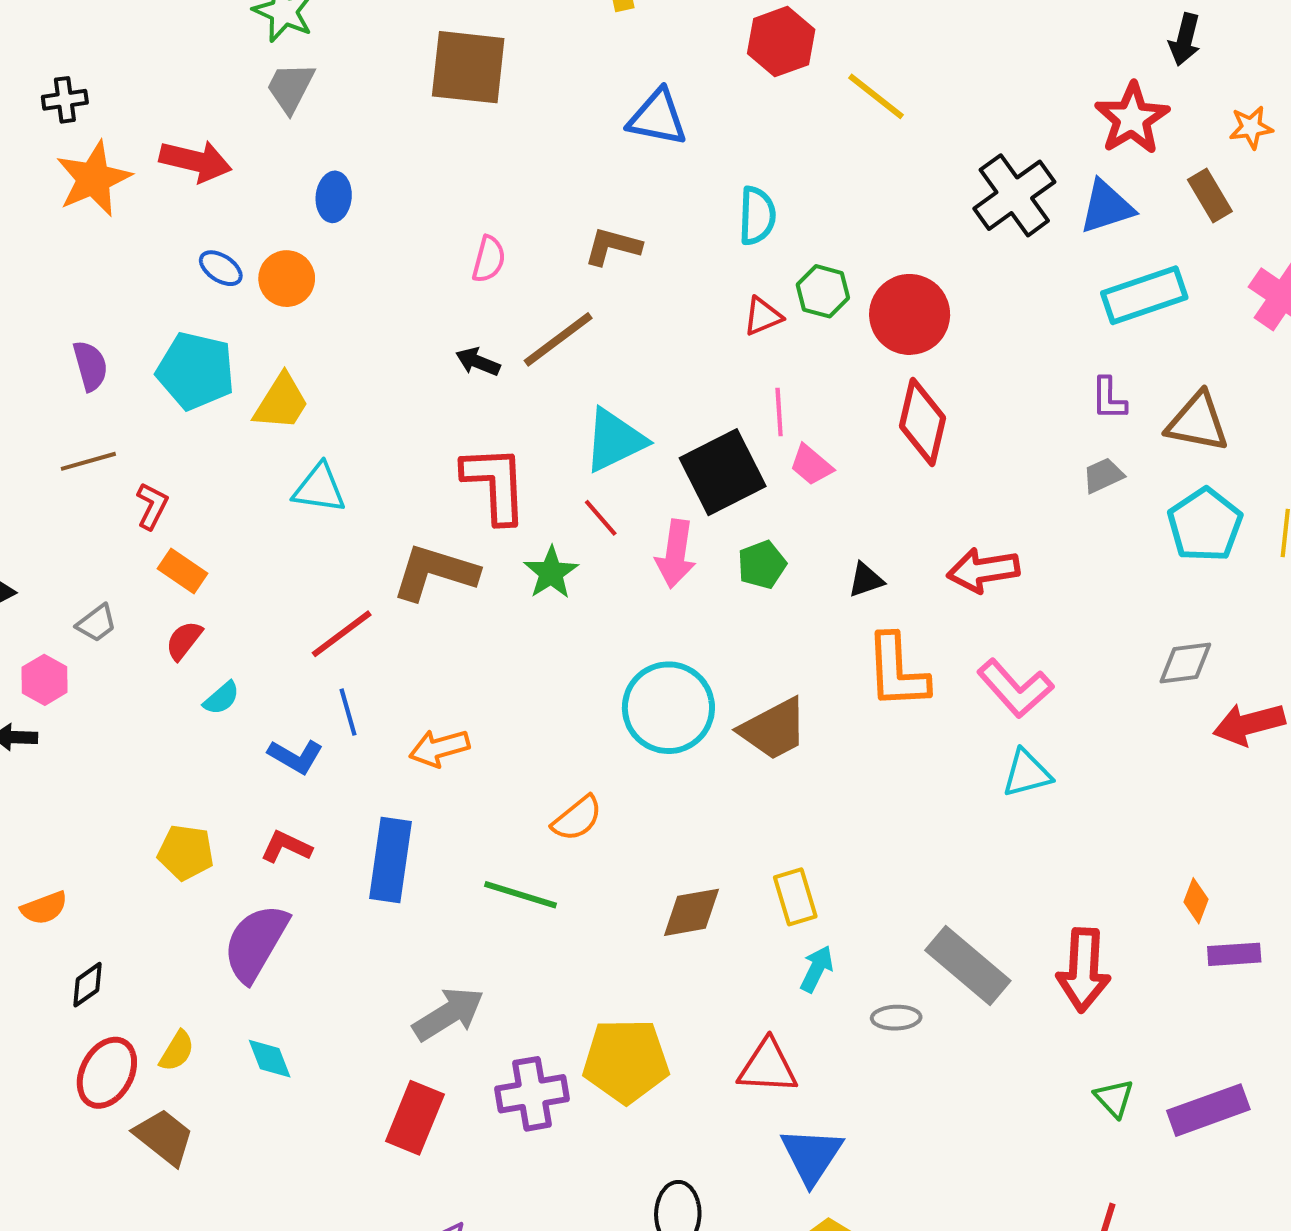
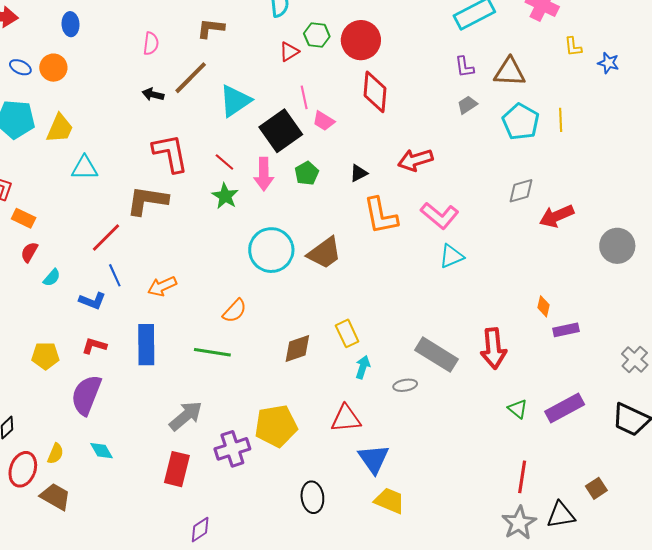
cyan triangle: (615, 440) -> (235, 101), moved
green star: (551, 573) -> (225, 196), moved

